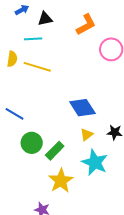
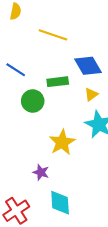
yellow line: (37, 67) -> (53, 35), moved
green rectangle: (55, 151) -> (58, 82), moved, turned 36

